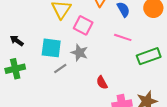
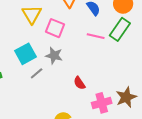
cyan square: (51, 48) -> (25, 54), turned -30
green rectangle: (149, 56) -> (120, 29), moved, turned -30

